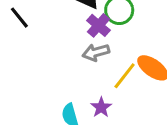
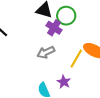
gray arrow: (96, 52) -> (46, 52), moved

